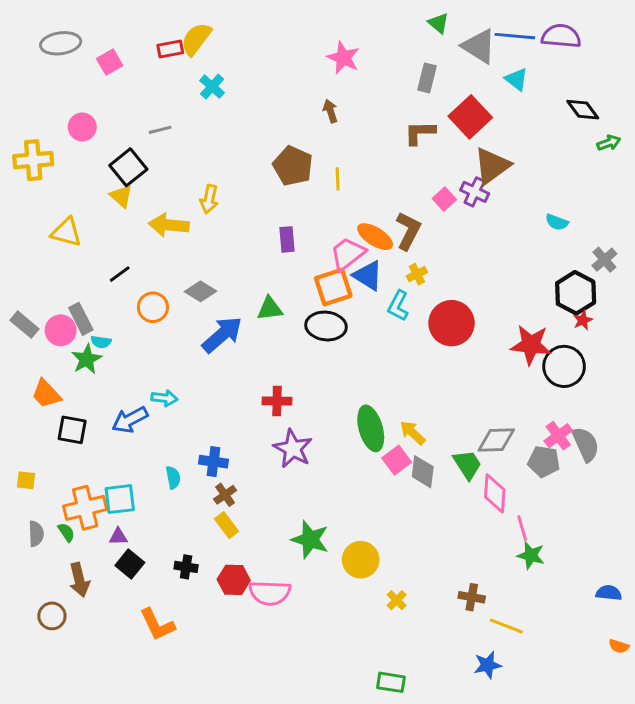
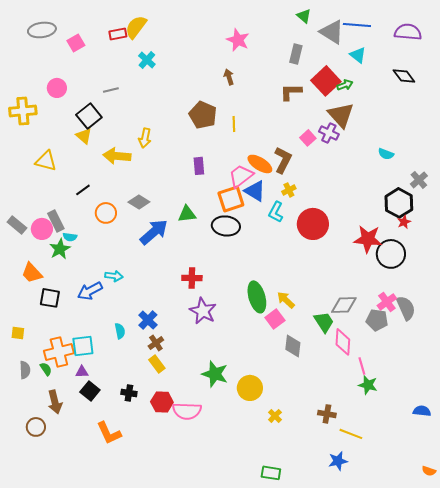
purple semicircle: (561, 36) -> (408, 32), moved
green arrow: (609, 143) -> (345, 85), moved
brown triangle: (492, 166) -> (341, 115), turned -36
blue cross: (213, 462) -> (148, 320), turned 36
gray diamond: (423, 472) -> (293, 346), moved
orange semicircle: (619, 646) -> (429, 471), moved

